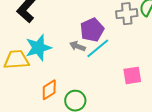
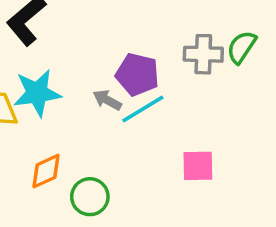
purple pentagon: (92, 30) -> (137, 74), turned 30

